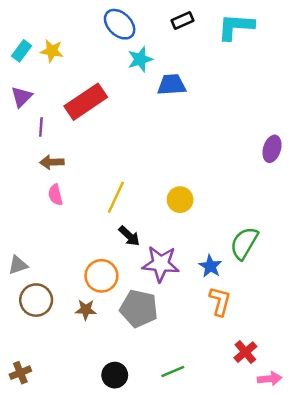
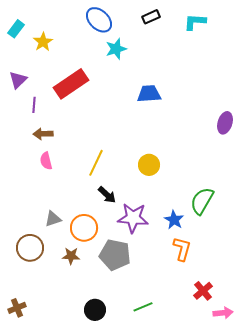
cyan L-shape: (236, 27) -> (195, 22), size x0.7
cyan rectangle: (22, 51) -> (16, 29), moved
yellow star: (52, 51) -> (43, 42), turned 30
blue trapezoid: (172, 85) -> (149, 94), moved
gray triangle: (18, 265) -> (53, 219), moved

